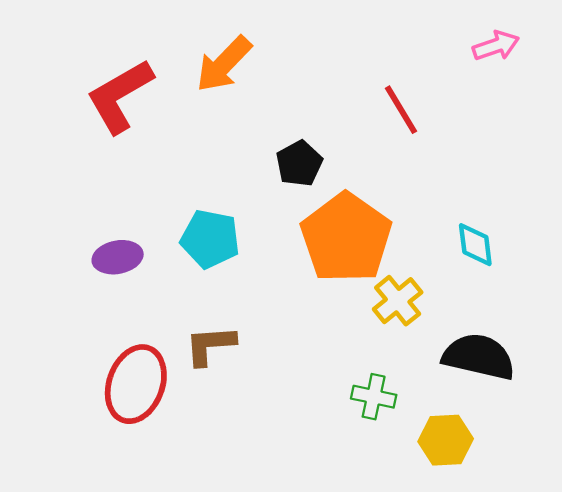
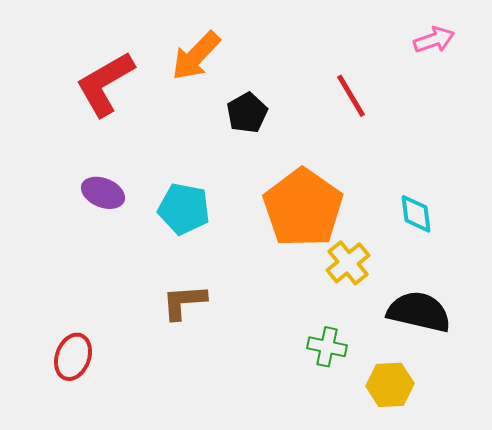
black pentagon: (299, 163) -> (247, 113), moved
purple ellipse: (118, 257) -> (103, 193), moved, turned 33
red ellipse: (136, 384) -> (73, 357), moved, size x0.7

